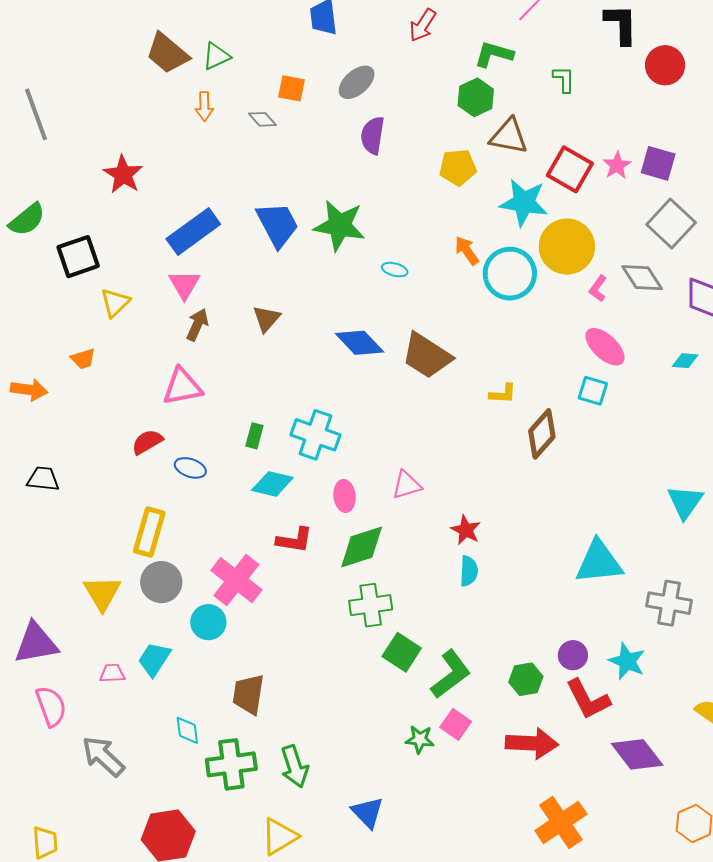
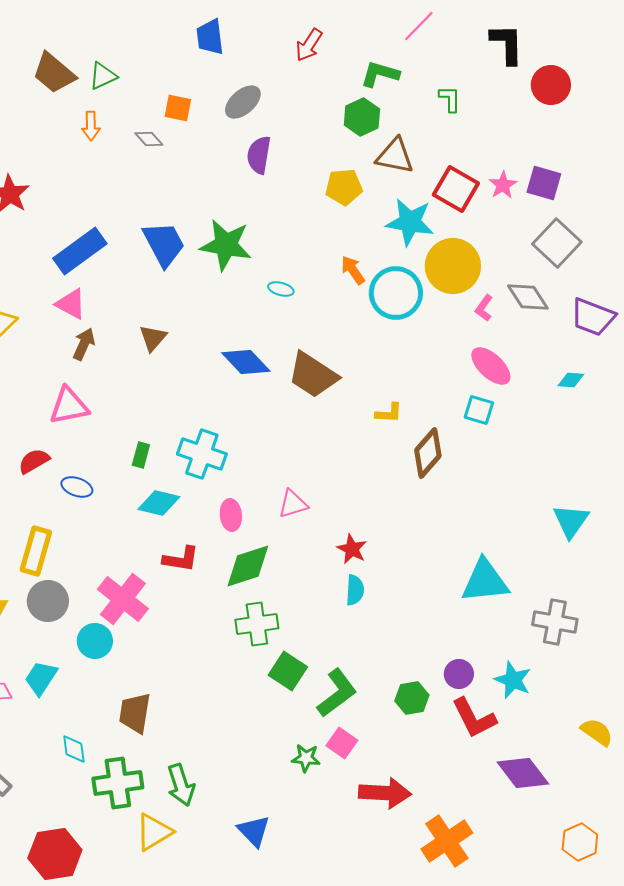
pink triangle: (184, 285) -> (71, 304), turned -32
red arrow: (532, 743) -> (385, 793), moved
yellow triangle: (279, 836) -> (154, 832), moved

